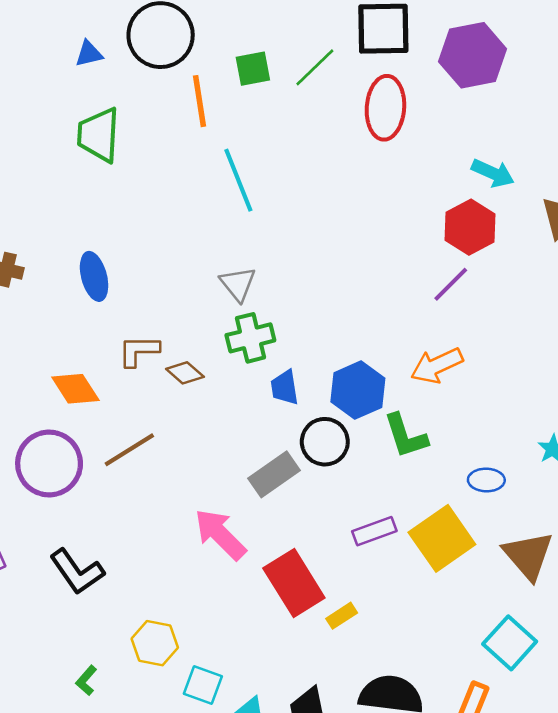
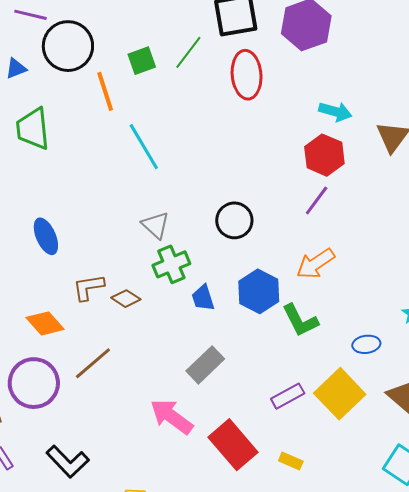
black circle: (325, 442) -> (234, 220), moved
yellow rectangle: (342, 616) -> (291, 461), moved, turned 65

